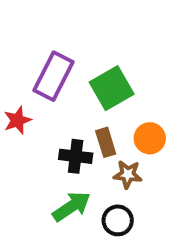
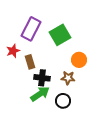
brown rectangle: (106, 142) -> (30, 62), moved
black cross: (76, 156) -> (42, 78), moved

